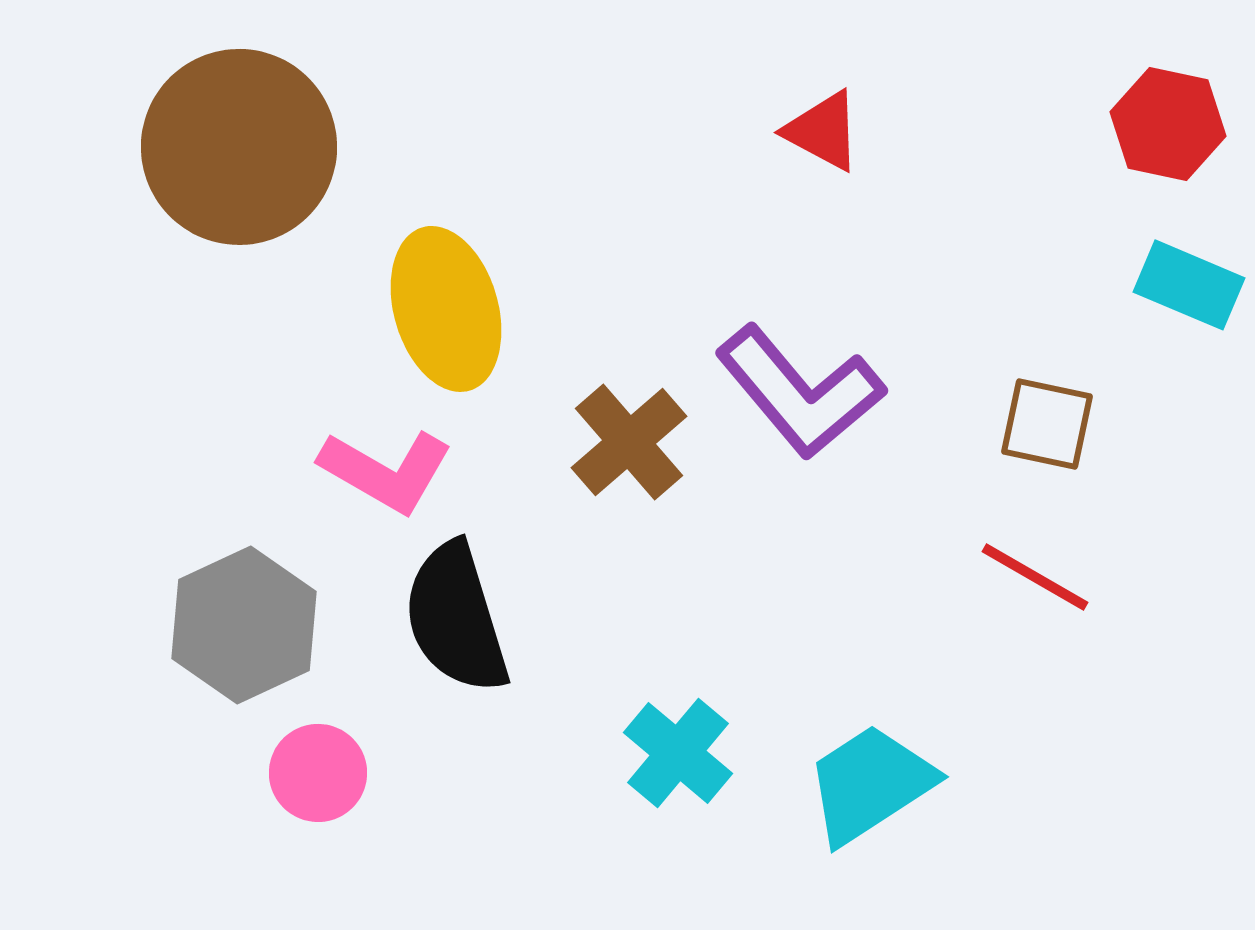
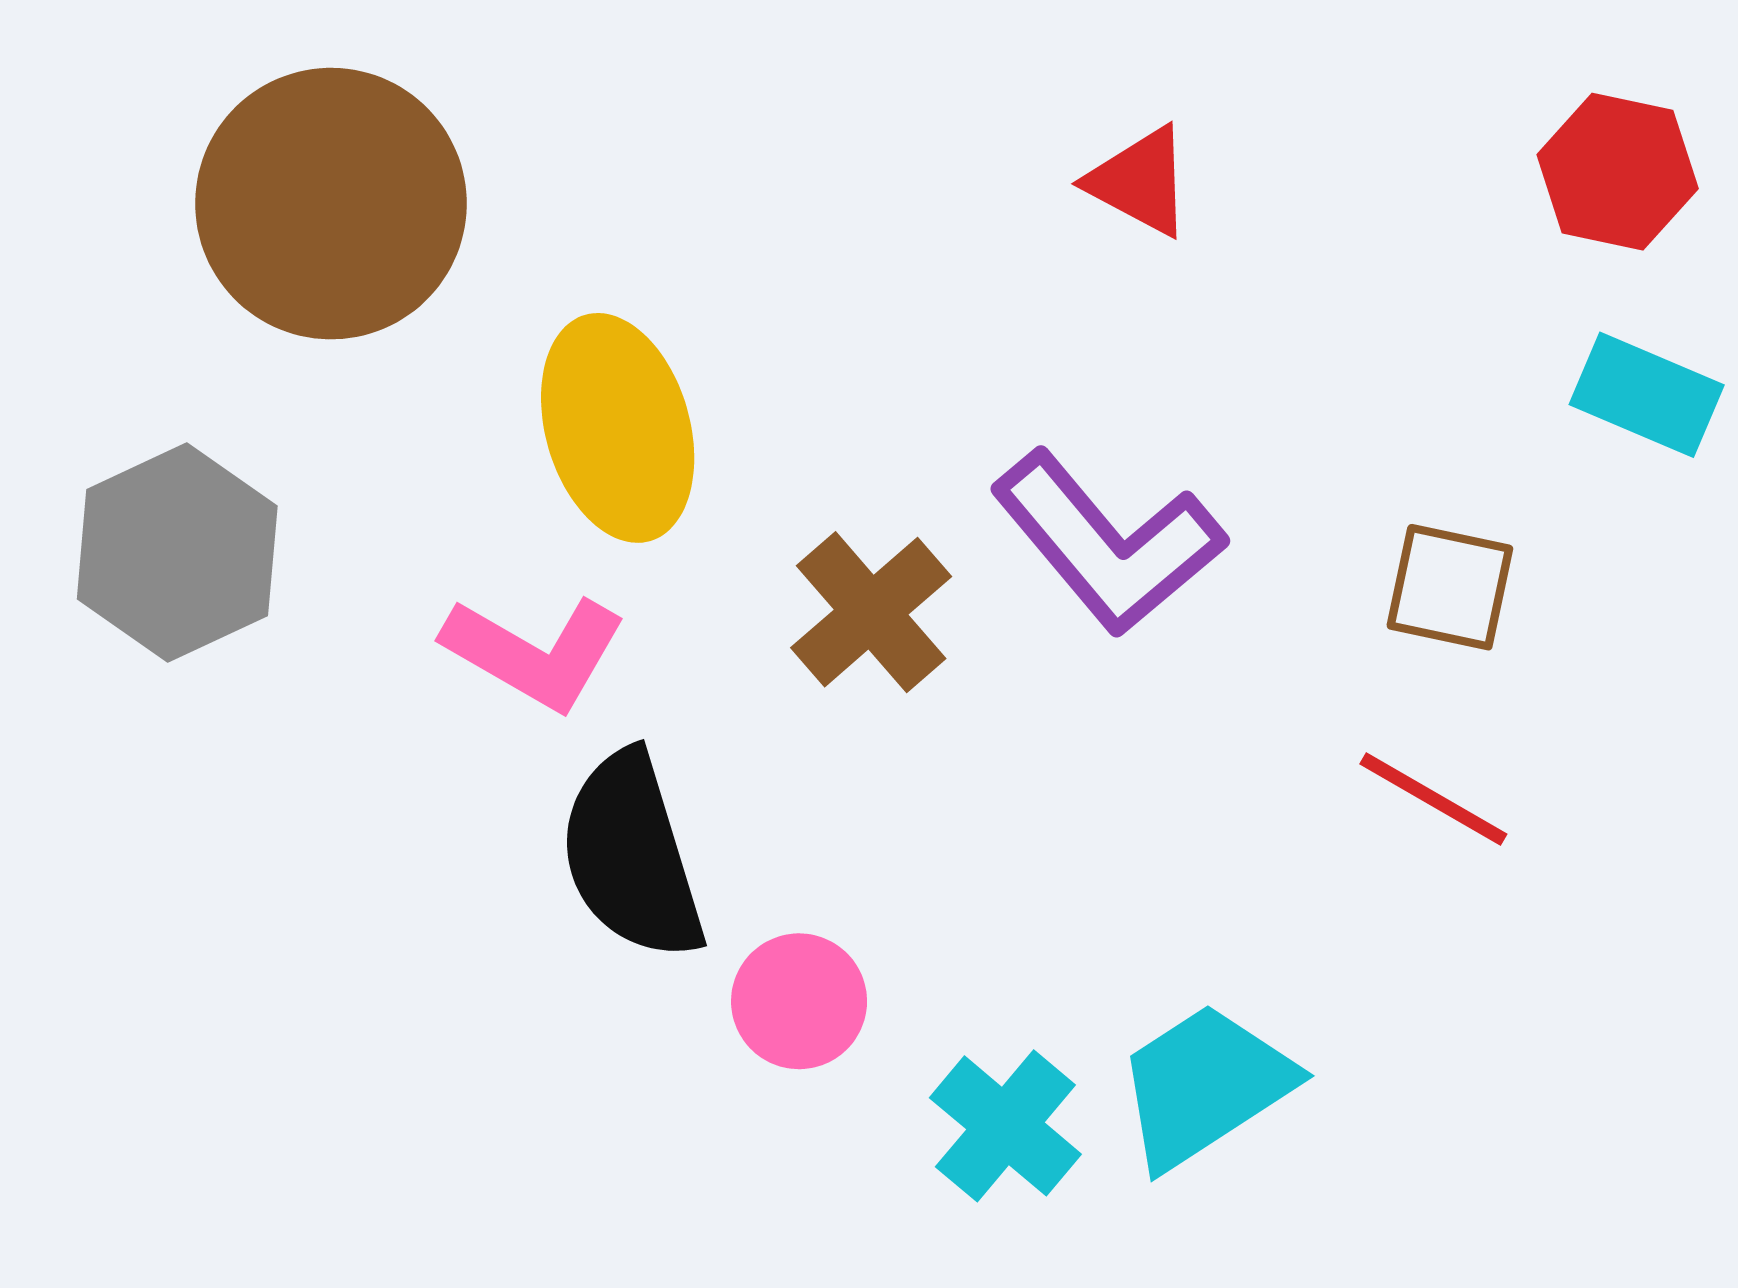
gray hexagon: (244, 625) -> (177, 553), moved
cyan cross: (678, 753) -> (1005, 1126), moved
pink circle: (318, 773) -> (799, 1001), moved

